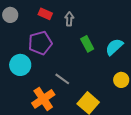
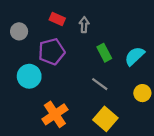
gray circle: (10, 15) -> (19, 31), moved
gray line: (62, 79) -> (100, 84), moved

